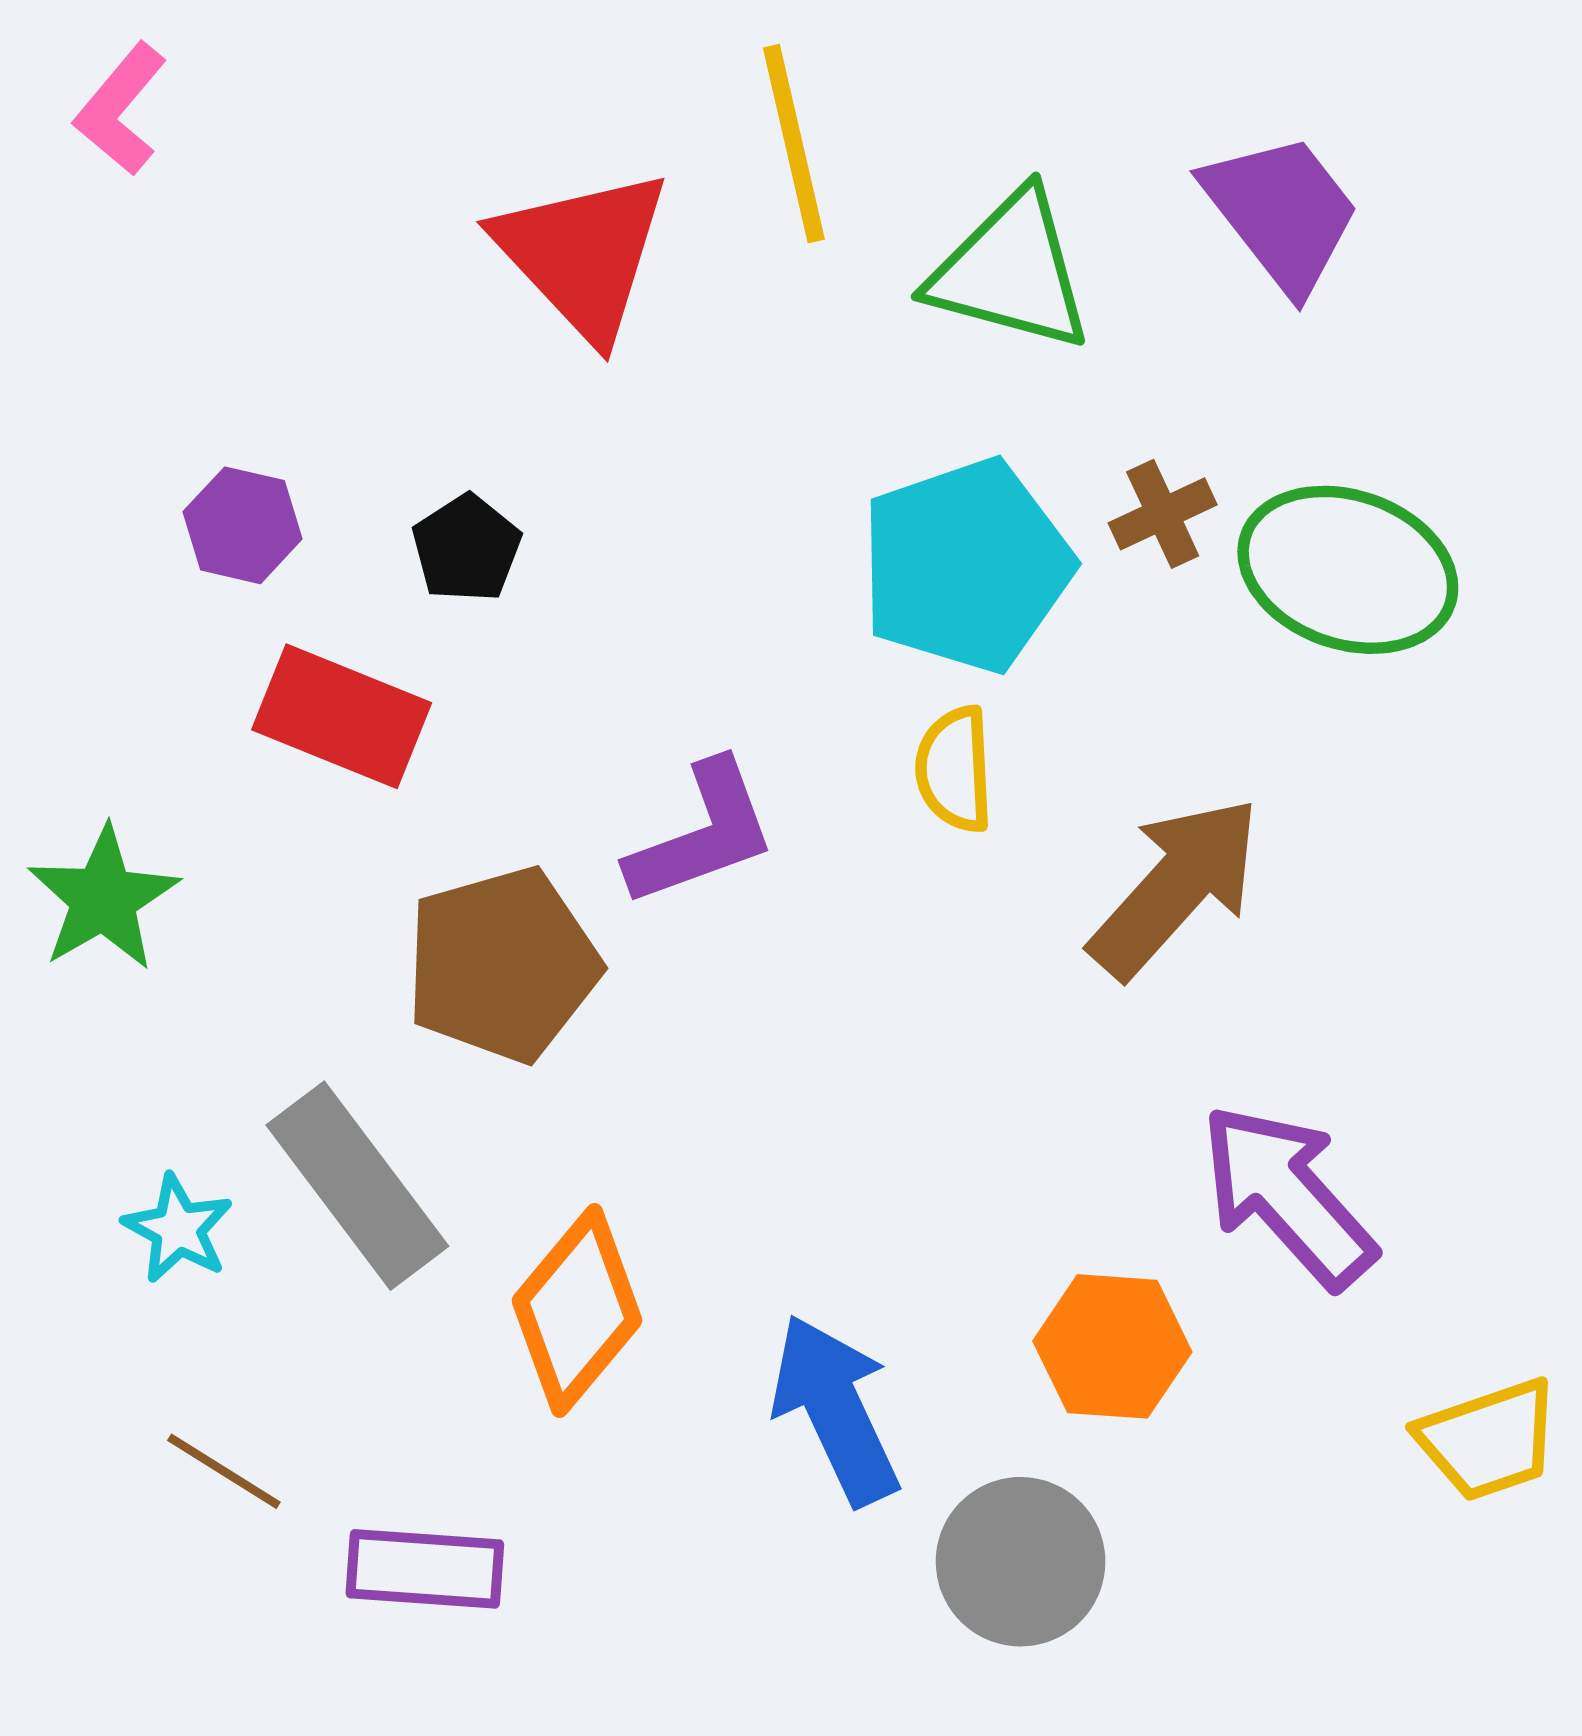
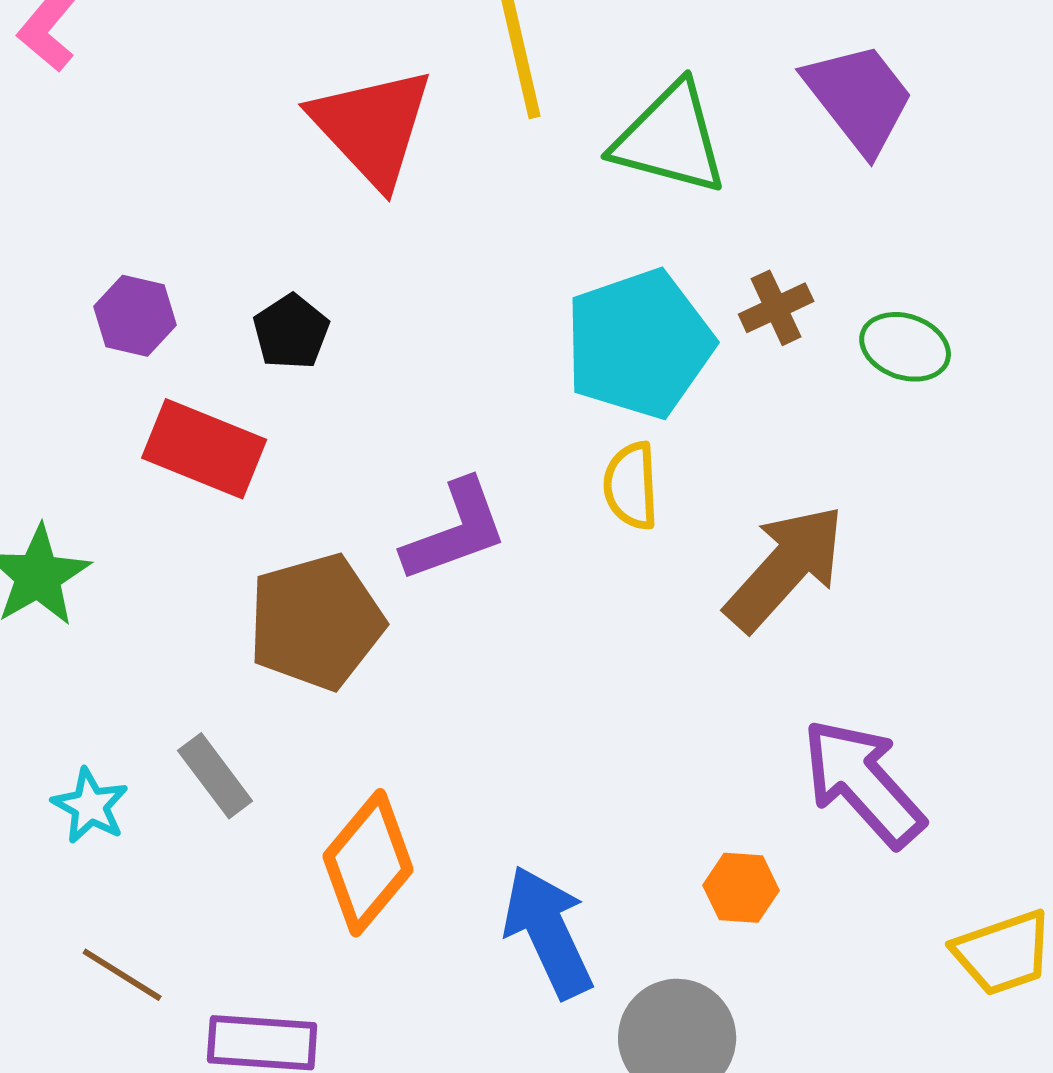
green ellipse: (1348, 570) -> (905, 347), size x0.6
gray rectangle: (357, 1186) -> (215, 776), size x0.6
orange hexagon: (1112, 1346) -> (741, 888), size x0.7

